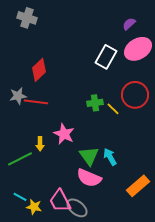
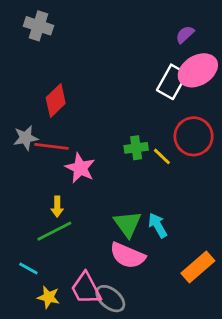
white rectangle: (106, 57) -> (172, 82), moved
pink star: (64, 134) -> (80, 168), moved
green line: (20, 159) -> (54, 231), moved
cyan line: (20, 197) -> (28, 268), moved

